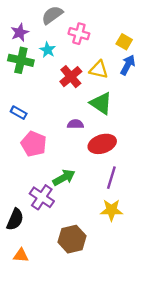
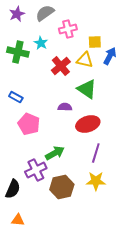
purple star: (20, 32) -> (17, 14), moved
pink cross: (79, 34) -> (68, 29), turned -30
yellow square: (124, 42) -> (95, 42), moved, turned -32
purple cross: (42, 197) -> (36, 170), turned 30
brown hexagon: (72, 239) -> (62, 187), moved

